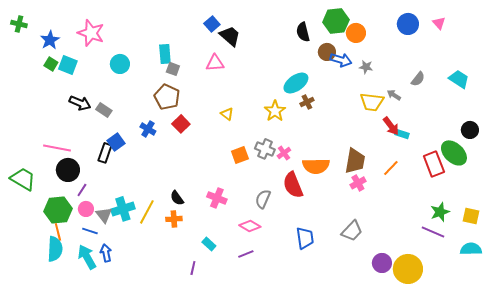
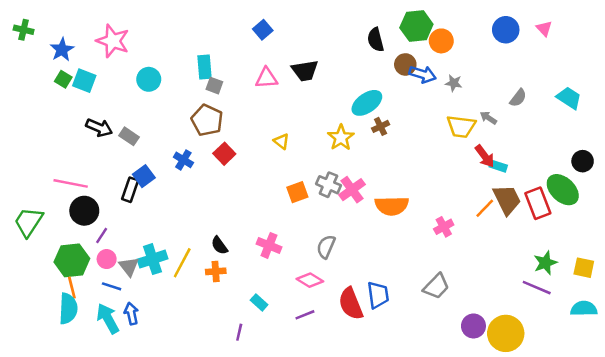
black trapezoid: (230, 36) -> (305, 71), moved, turned 130
pink cross: (284, 153) -> (352, 190), size x1.5
brown trapezoid: (355, 161) -> (507, 200), moved, turned -36
green trapezoid: (23, 179) -> (29, 222), turned -88
red semicircle: (293, 185) -> (351, 304), moved

